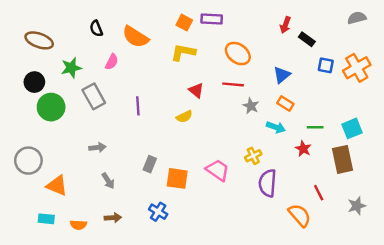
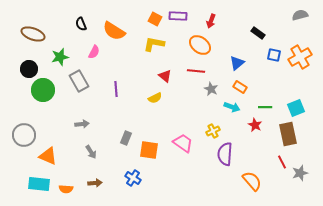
red arrow: (285, 25) -> (211, 21), moved
red line: (319, 193) -> (282, 162), moved
cyan rectangle: (46, 219) -> (39, 184), size x1.5

